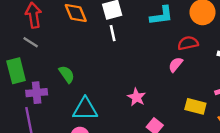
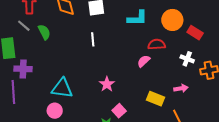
white line: (113, 33) -> (93, 39), moved
green semicircle: (67, 74) -> (44, 32), moved

